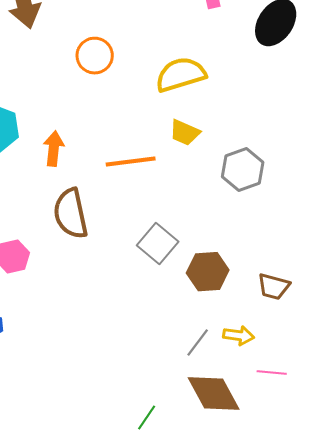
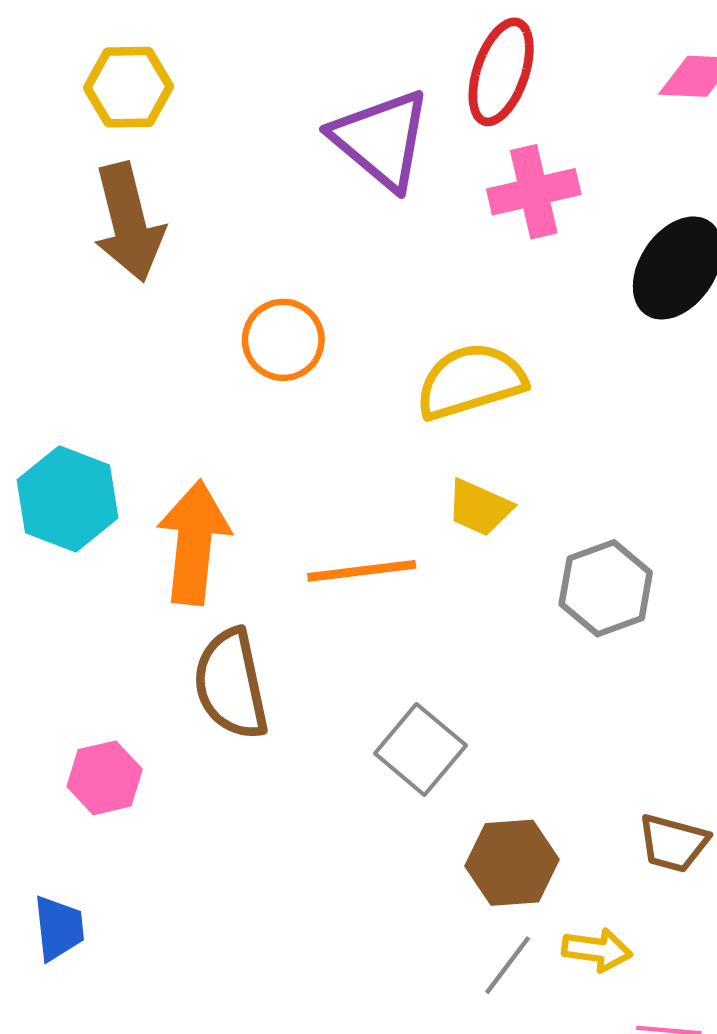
orange arrow: (54, 149) -> (194, 542), size x1.6
brown hexagon: (208, 272) -> (512, 863), moved

